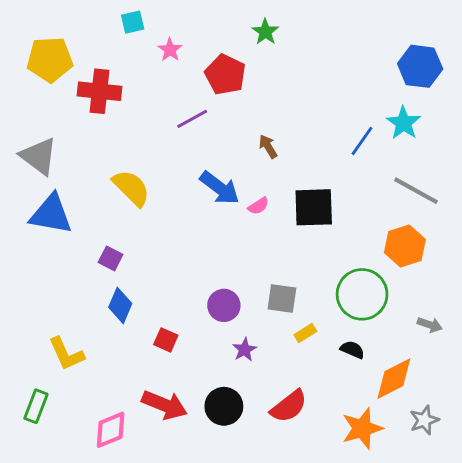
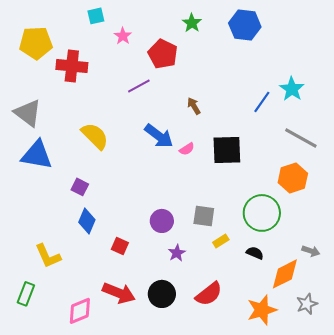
blue hexagon: (420, 66) -> (245, 25), moved
gray arrow: (430, 325) -> (311, 251), moved

